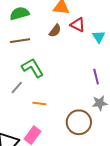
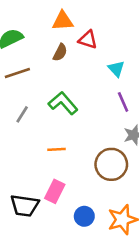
cyan triangle: (99, 37) -> (116, 69), moved
green L-shape: (33, 68) -> (63, 103), moved
gray line: (17, 87) -> (22, 114), moved

